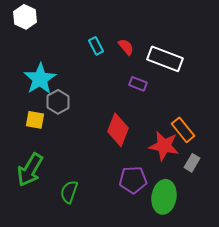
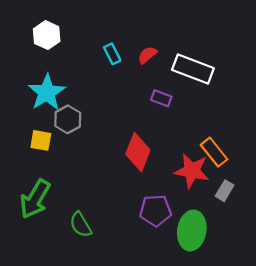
white hexagon: (25, 17) -> (47, 35), moved
red semicircle: (126, 47) -> (147, 55), turned -90
green semicircle: (69, 192) -> (81, 225), turned -50

